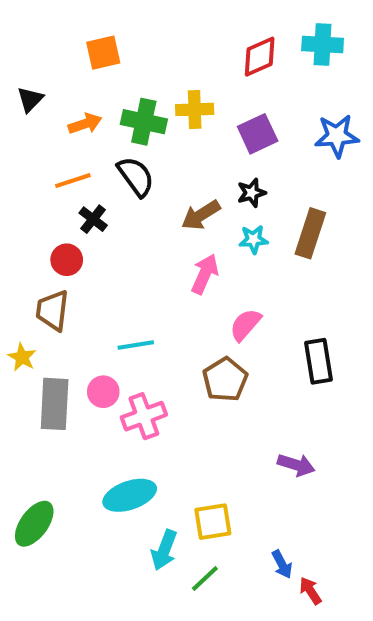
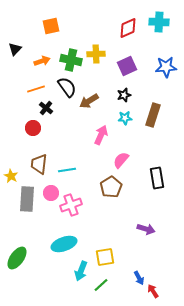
brown arrow: (201, 215) -> (89, 101), moved
brown trapezoid: (52, 310) -> (39, 164), moved

